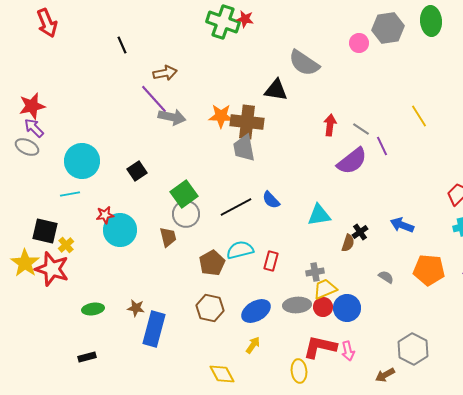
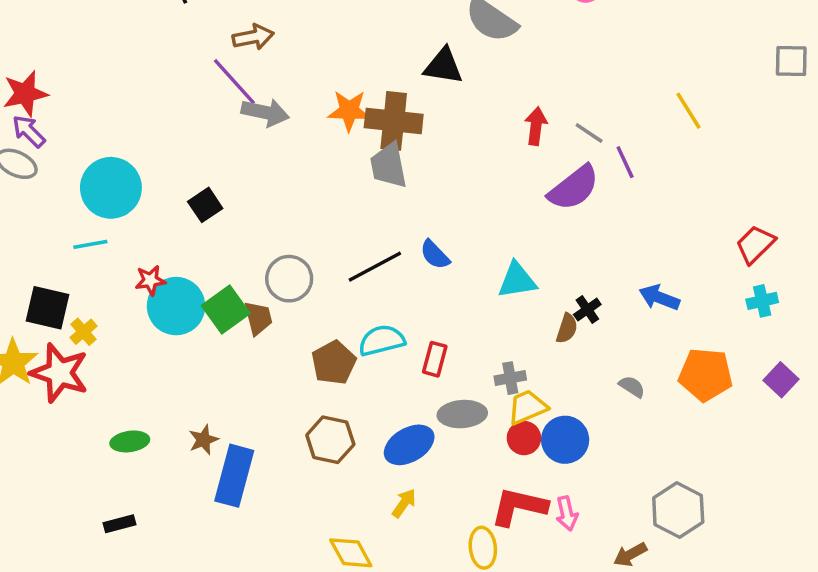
green square: (184, 194) -> (226, 309), moved
gray ellipse: (297, 305) -> (462, 414), moved
brown star: (136, 308) -> (203, 440), turned -30

